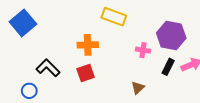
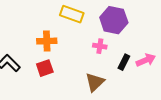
purple hexagon: (171, 35) -> (114, 20), moved
brown triangle: (138, 88) -> (95, 82), size x1.5

